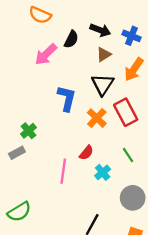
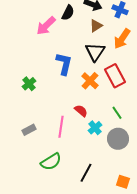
green cross: (29, 131) -> (29, 84), moved
gray rectangle: (17, 153) -> (29, 130), moved
red semicircle: (86, 153) -> (81, 111), turned -88
gray circle: (133, 198) -> (118, 139), moved
green semicircle: (19, 212) -> (51, 162), moved

